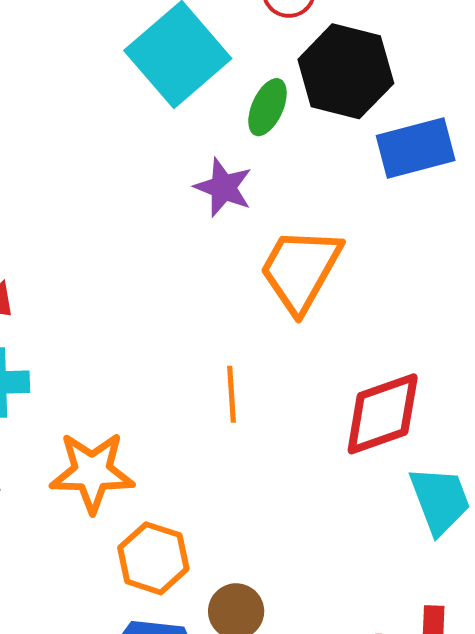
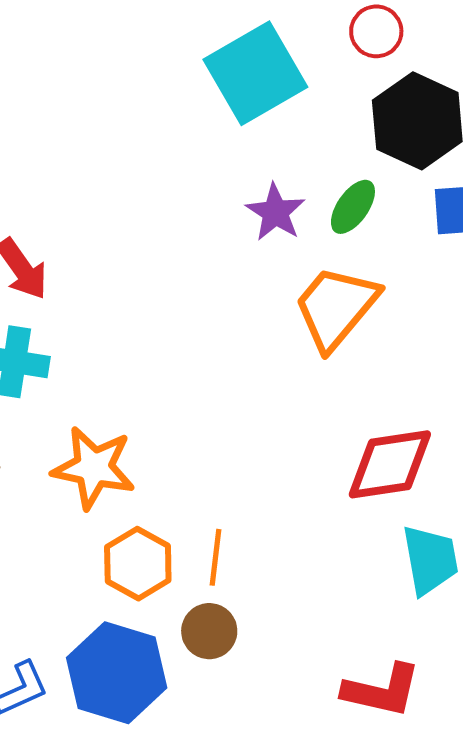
green ellipse: (267, 107) -> (353, 207), moved
orange line: (231, 394) -> (215, 557), moved

